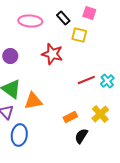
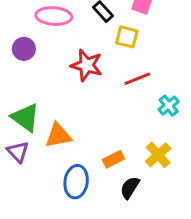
purple circle: (10, 56) -> (24, 49), moved
red line: (86, 80) -> (137, 79), moved
blue ellipse: (19, 135) -> (76, 182), moved

